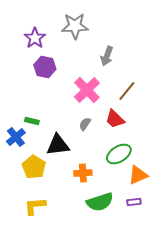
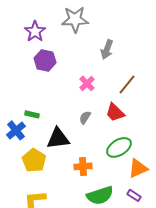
pink cross: (87, 90) -> (87, 83), size x0.6
purple rectangle: (134, 202) -> (134, 195), turned 40

